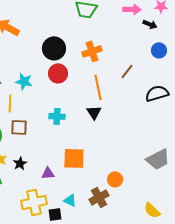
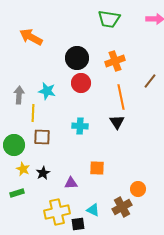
orange square: (74, 158) -> (97, 168), size x0.7

